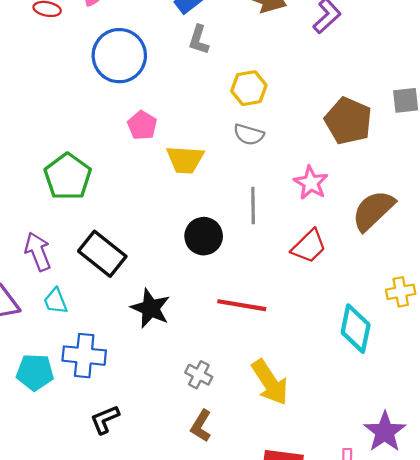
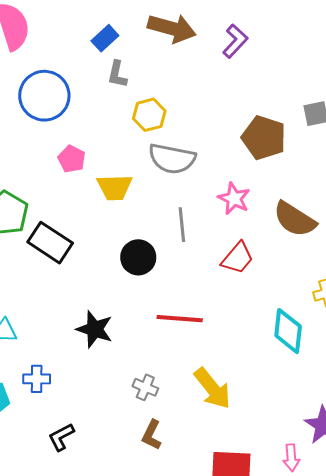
yellow hexagon: (249, 88) -> (149, 115), moved
gray semicircle: (249, 135) -> (172, 159), size x1.6
brown semicircle: (373, 210) -> (295, 219), turned -99
black rectangle: (102, 254) -> (50, 243), moved
blue cross: (84, 356) -> (37, 379), size x0.7

